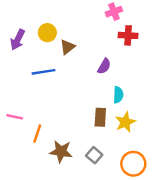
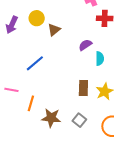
purple semicircle: (104, 66) -> (85, 45), turned -152
blue line: (44, 72) -> (35, 63), moved, turned -30
cyan semicircle: (118, 95) -> (100, 59), moved

